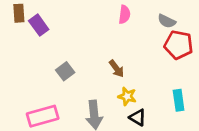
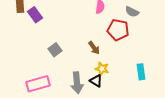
red pentagon: (179, 45) -> (118, 30), moved
black triangle: (138, 117) -> (96, 81), moved

